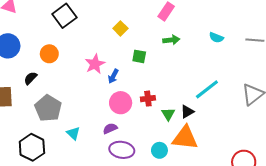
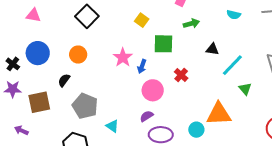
green square: (139, 56) -> (163, 44), size x1.5
red cross: (148, 99) -> (181, 75), moved, turned -32
black triangle: (187, 112) -> (212, 49), moved, turned 48
green triangle: (168, 114) -> (245, 89), moved

